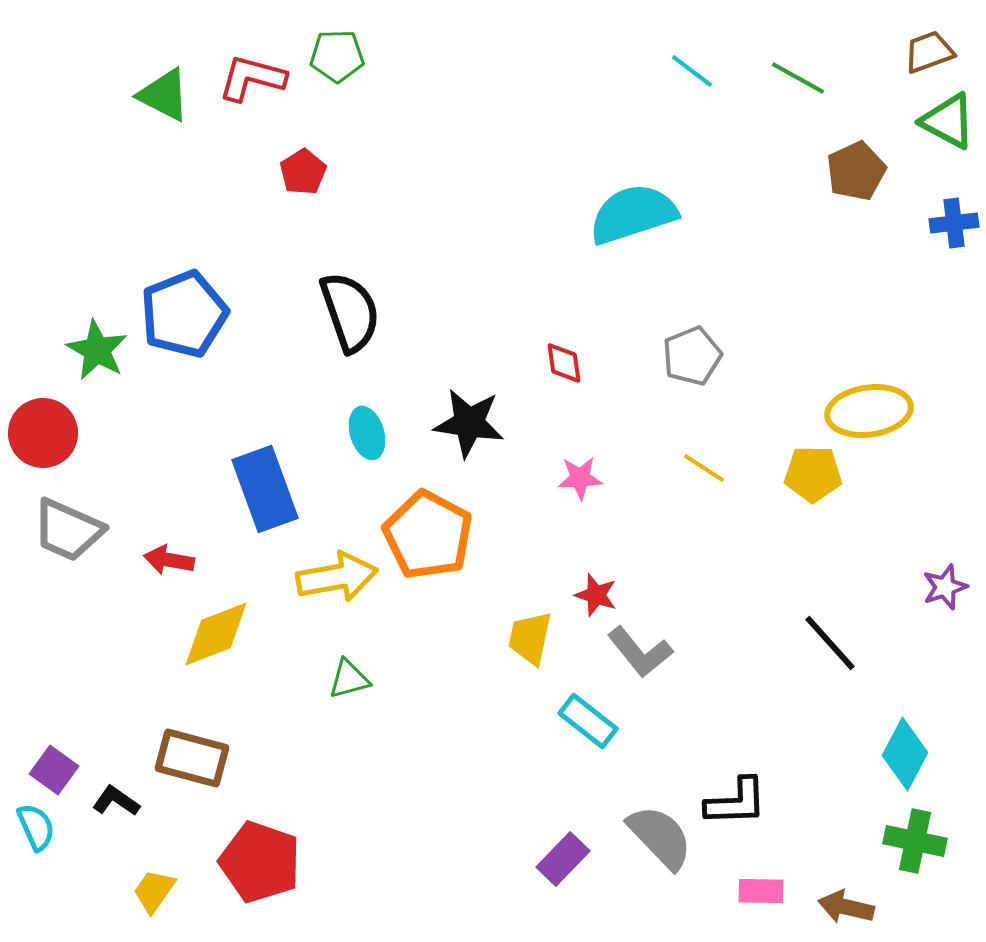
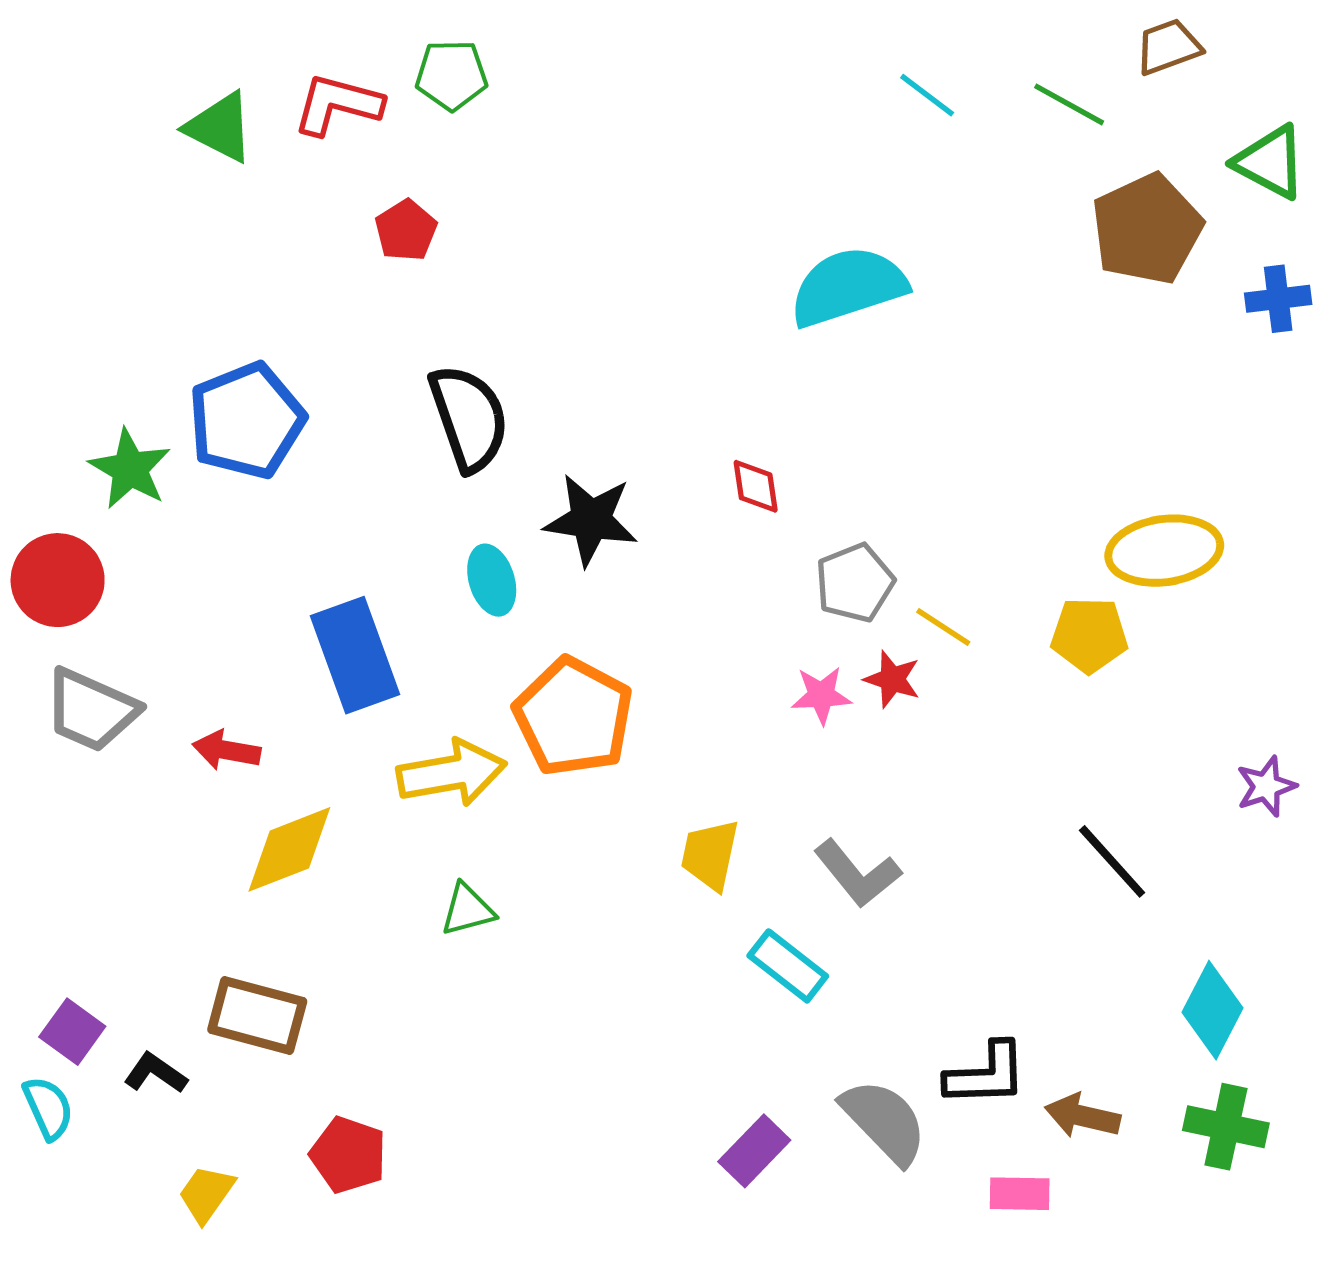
brown trapezoid: (929, 52) -> (1168, 47), moved
brown pentagon: (856, 171) -> (1147, 229), size x1.4
gray pentagon: (692, 356) -> (855, 583), moved
black star: (469, 423) -> (591, 520), moved
pink star: (580, 478) -> (821, 695), moved
red star: (596, 595) -> (892, 679), moved
red pentagon: (260, 862) -> (348, 1155), size x0.7
brown arrow: (846, 907) -> (1083, 1116), moved

